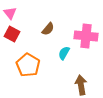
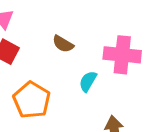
brown semicircle: (48, 29) -> (63, 44), turned 80

